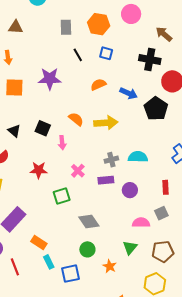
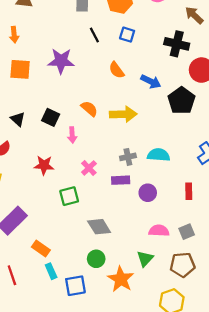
orange semicircle: (98, 85) -> (117, 70), turned -105
gray square: (161, 213) -> (187, 232), moved
orange star: (110, 266) -> (121, 279), size x1.6

